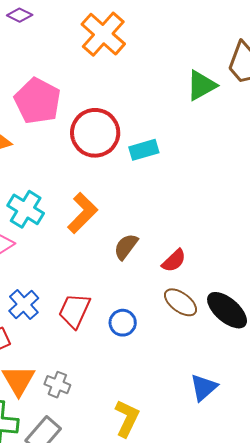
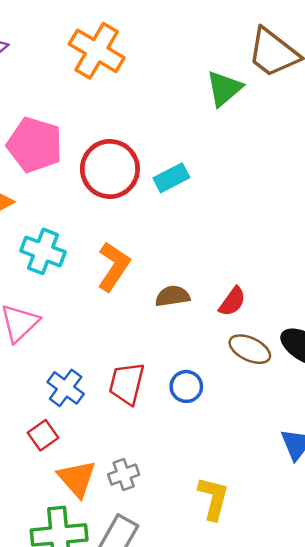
cyan cross: (26, 209) -> (43, 251), moved
brown semicircle: (126, 247) -> (173, 296), turned 56
gray cross: (57, 385) -> (124, 475), turned -30

